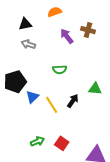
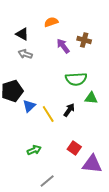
black triangle: (25, 24) -> (22, 34), turned 40
green semicircle: (60, 70) -> (76, 79), moved, size x1.5
red square: (62, 143) -> (74, 148), moved

